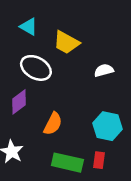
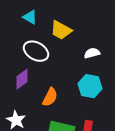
cyan hexagon: (107, 126) -> (90, 86), moved

